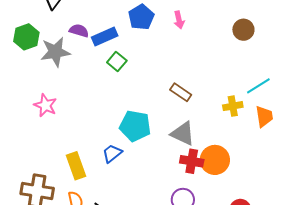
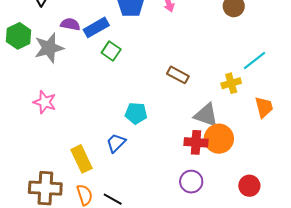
orange trapezoid: (264, 116) -> (264, 107), moved
cyan pentagon: (135, 126) -> (136, 113), size x0.7
gray triangle: (183, 134) -> (206, 115), moved

